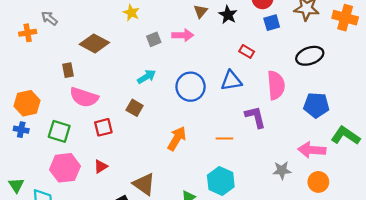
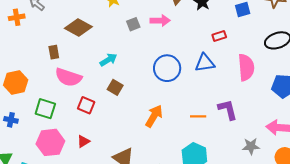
red rectangle: (247, 51) -> (219, 36), turned -48
cyan arrow: (147, 77) -> (108, 60), moved
purple L-shape: (255, 117) -> (228, 110), moved
red square: (103, 127) -> (86, 105), turned 36
blue cross: (21, 130) -> (11, 120), moved

